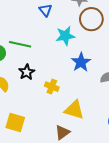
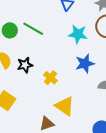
black star: (27, 72) -> (25, 65), moved

